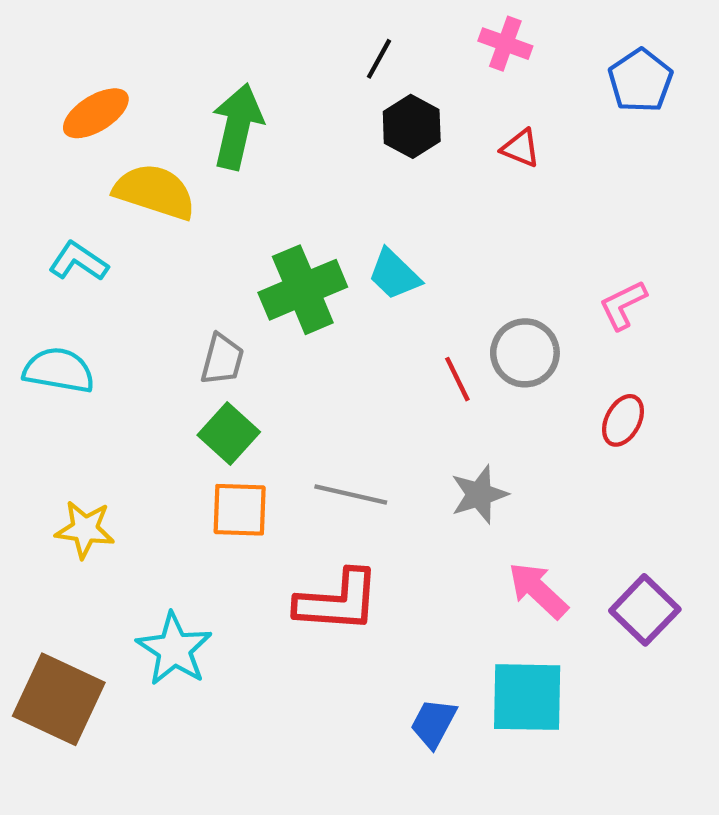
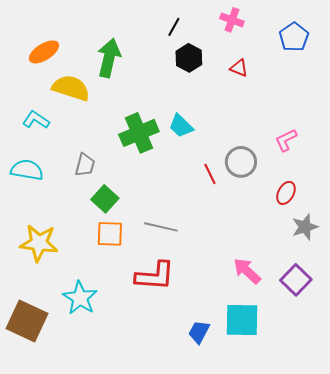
gray trapezoid: (222, 359) -> (85, 165), moved
gray star: (479, 494) -> (305, 227), moved
yellow star: (85, 529) -> (39, 243), size x1.4

